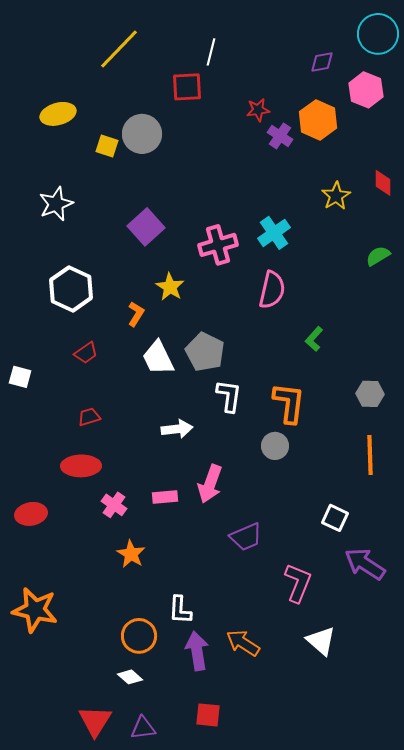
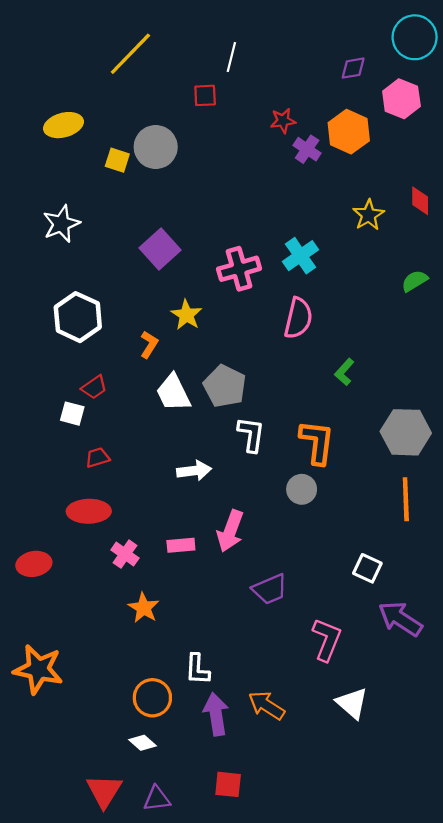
red square: (187, 87) -> (205, 95), size x0.7
white square: (20, 377) -> (72, 414), moved
gray hexagon: (370, 394) -> (406, 432), size x1.6

